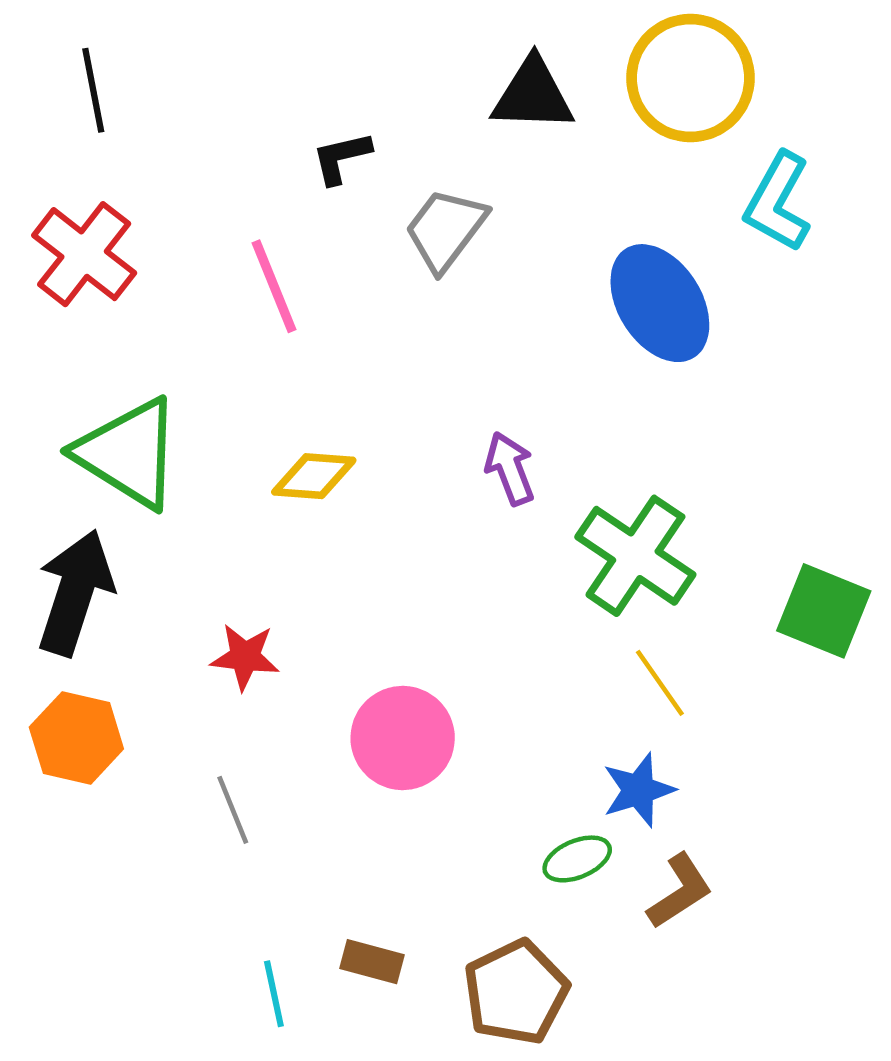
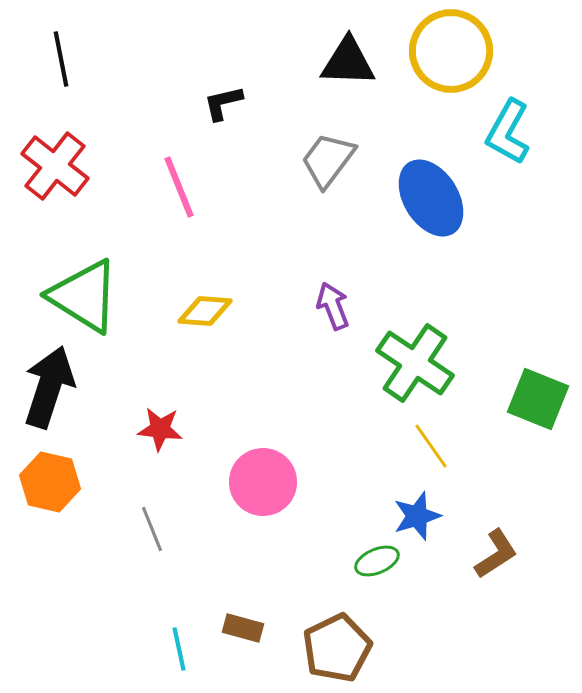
gray trapezoid: (446, 230) -> (328, 160), moved
brown L-shape: (680, 891) -> (496, 554), moved

